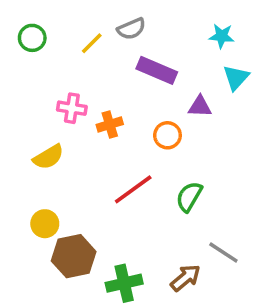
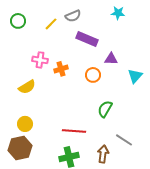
cyan star: (222, 36) -> (118, 13), moved
cyan triangle: (236, 78) -> (135, 76), moved
red line: (133, 189) -> (74, 131), moved, turned 40
brown hexagon: (74, 256) -> (20, 148), moved
brown arrow: (186, 278) -> (103, 154), turned -42

